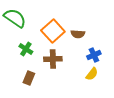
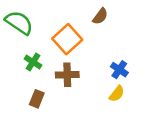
brown semicircle: (78, 34) -> (100, 16), moved, turned -56
blue cross: (94, 55) -> (119, 70), turned -32

